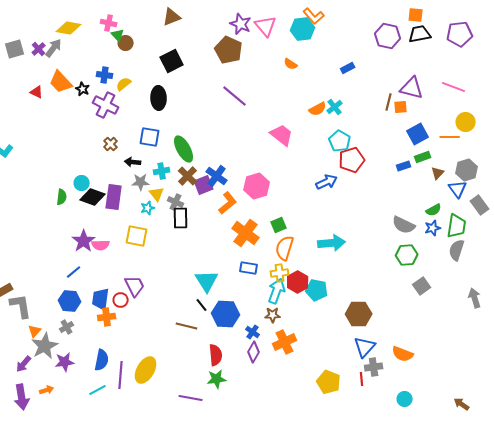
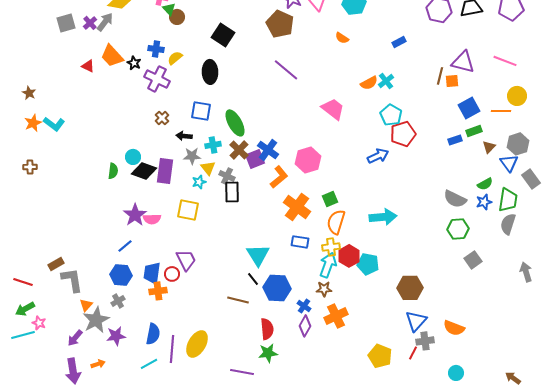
black square: (172, 61) -> (223, 35), turned -30
red line: (362, 379) -> (413, 353), turned 32

